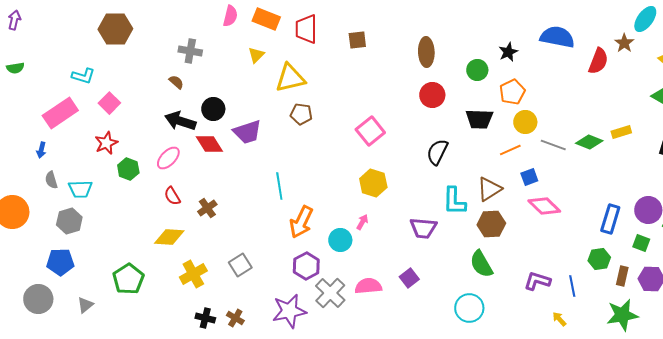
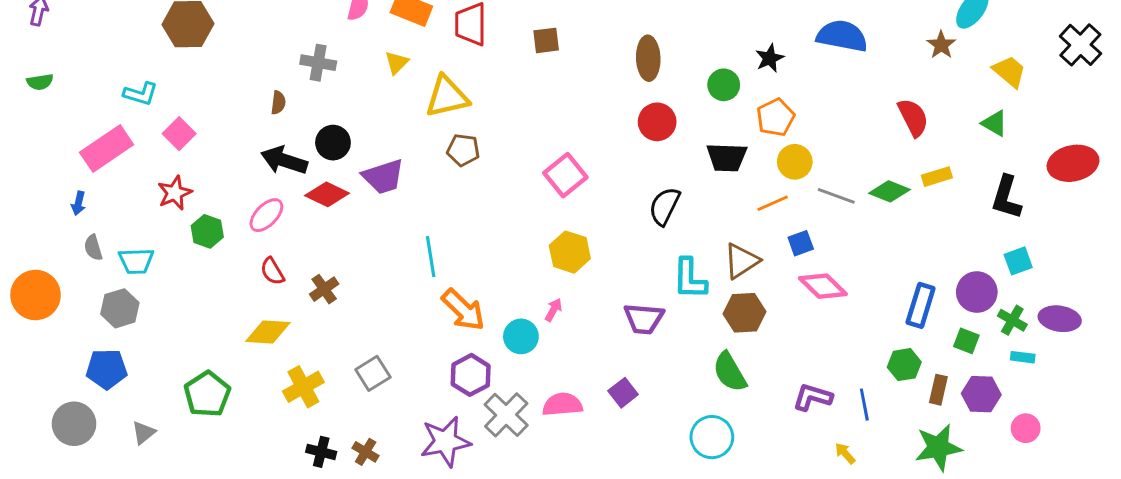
gray cross: (190, 51) -> (318, 63), moved
red semicircle: (598, 61) -> (913, 117), moved, turned -48
brown semicircle: (176, 82) -> (278, 103), turned 56
red diamond: (209, 144) -> (327, 194), turned -32
orange arrow: (301, 222) -> (463, 310), turned -72

